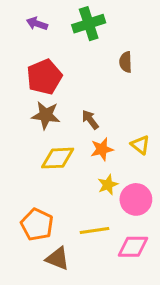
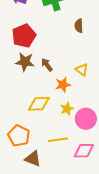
brown arrow: (90, 120) -> (47, 65), moved
yellow triangle: (140, 145) -> (82, 70), moved
yellow diamond: (58, 158) -> (39, 104), moved

